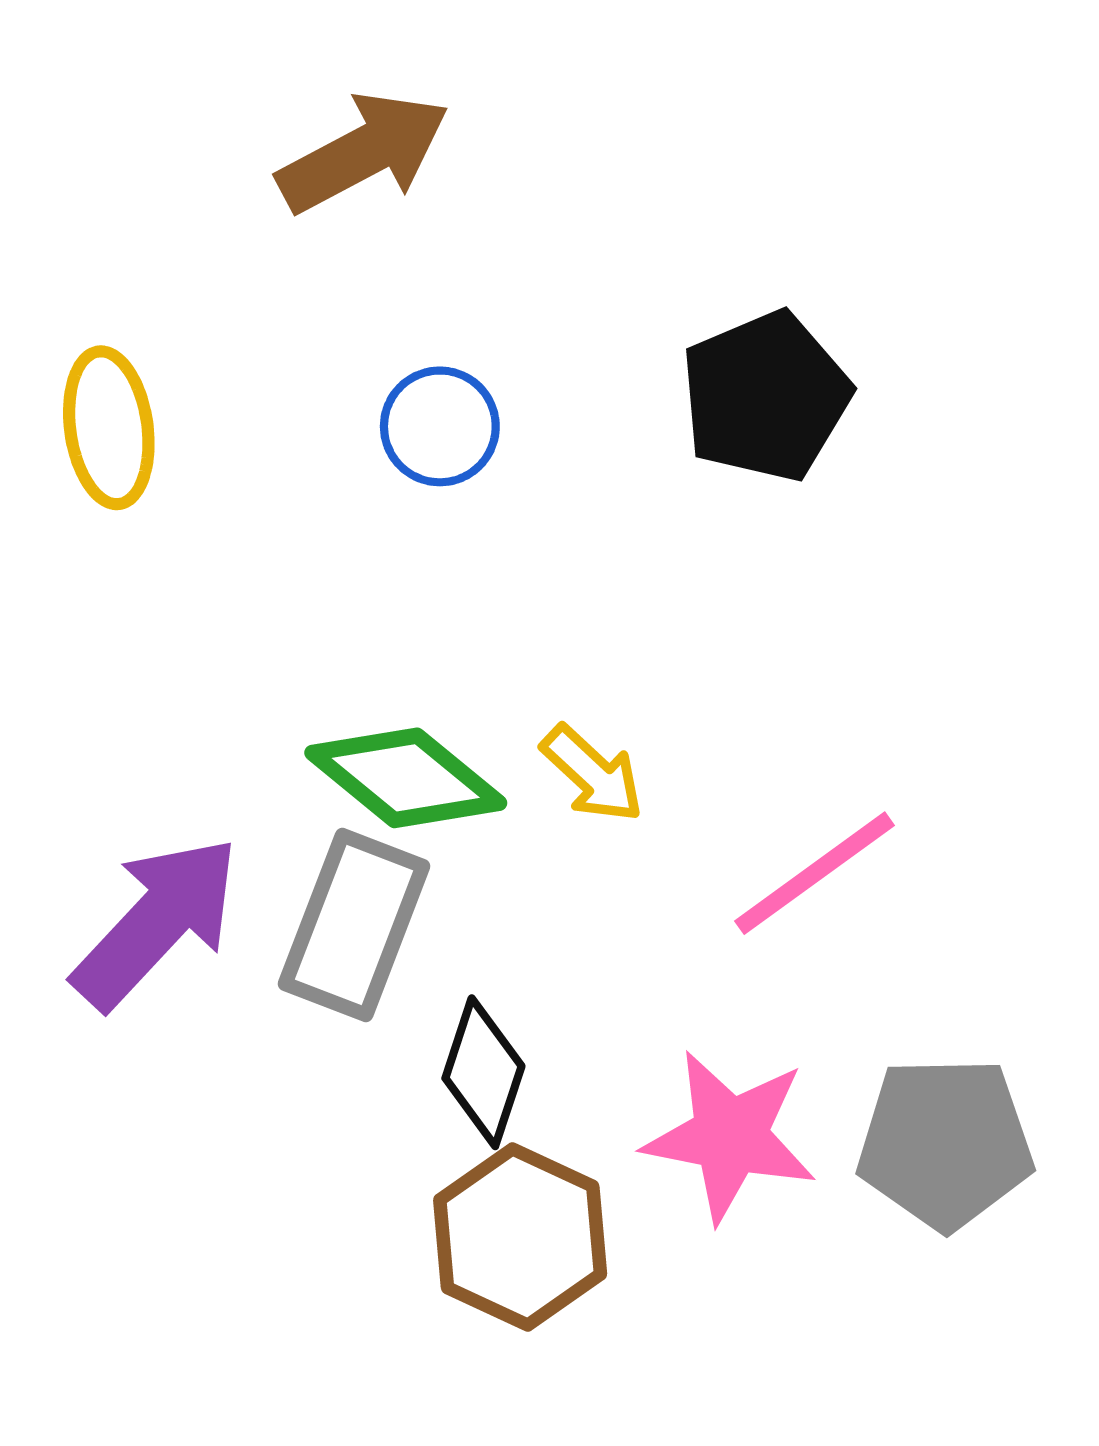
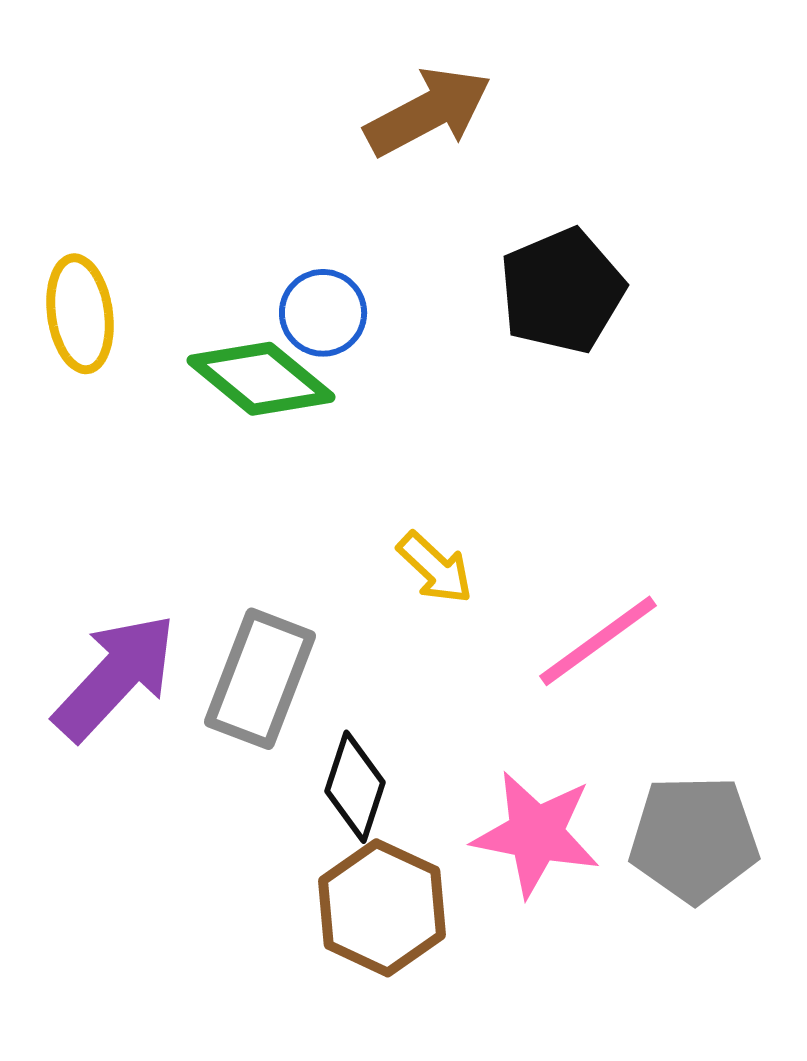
brown arrow: (364, 153) -> (428, 112), moved
green diamond: (406, 778) -> (261, 379), moved

